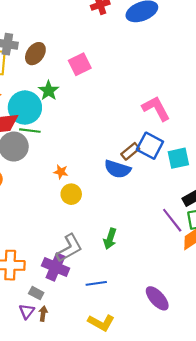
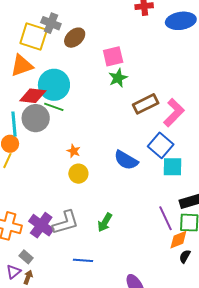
green star: (49, 91) -> (118, 78), moved
pink L-shape: (156, 108) -> (174, 113), turned 60
brown rectangle: (130, 151) -> (146, 104), moved, size x1.4
cyan square: (178, 158) -> (173, 167), moved
purple cross: (56, 267) -> (41, 225), moved

